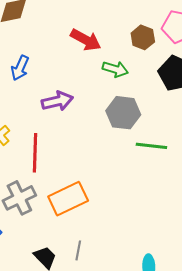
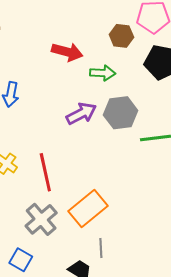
purple arrow: (57, 101) -> (81, 113), moved
gray line: (78, 250) -> (101, 248), moved

